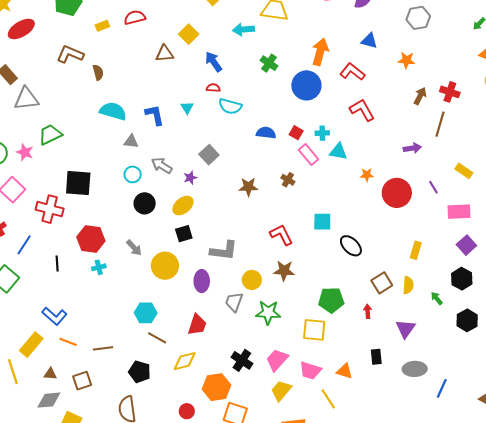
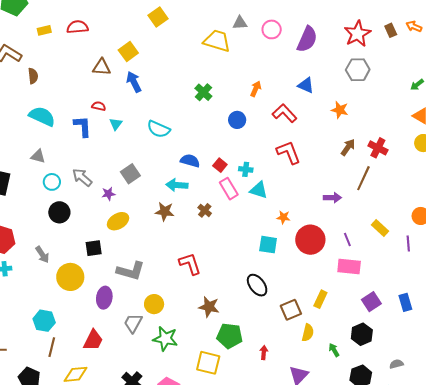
cyan arrow: (243, 30) -> (177, 185), moved
orange arrow: (320, 52) -> (256, 89), size x0.6
blue arrow: (214, 62) -> (134, 82), moved
blue circle: (306, 85) -> (237, 120), size x0.6
red semicircle: (213, 88) -> (99, 106), moved
gray triangle: (131, 141) -> (38, 156), moved
yellow ellipse: (183, 206) -> (118, 221), moved
pink rectangle: (459, 212) -> (349, 267), moved
cyan square: (322, 222) -> (268, 245), moved
brown star: (284, 271) -> (209, 307), moved
brown square: (382, 283) -> (291, 310), moved
brown line: (157, 338) -> (52, 347), turned 66

